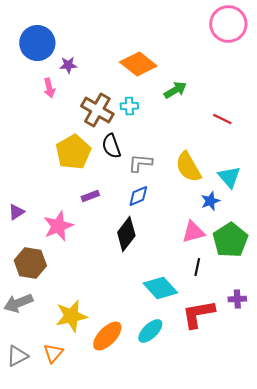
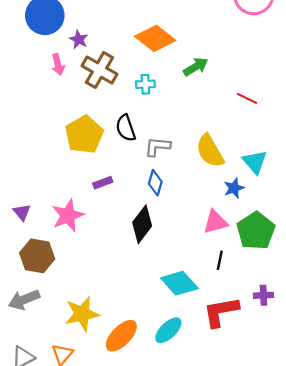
purple star: (68, 65) -> (79, 39), turned 30
brown cross: (97, 110) -> (99, 70), moved
blue diamond: (138, 196) -> (155, 183), turned -50
purple triangle: (16, 212) -> (22, 212), moved, turned -36

